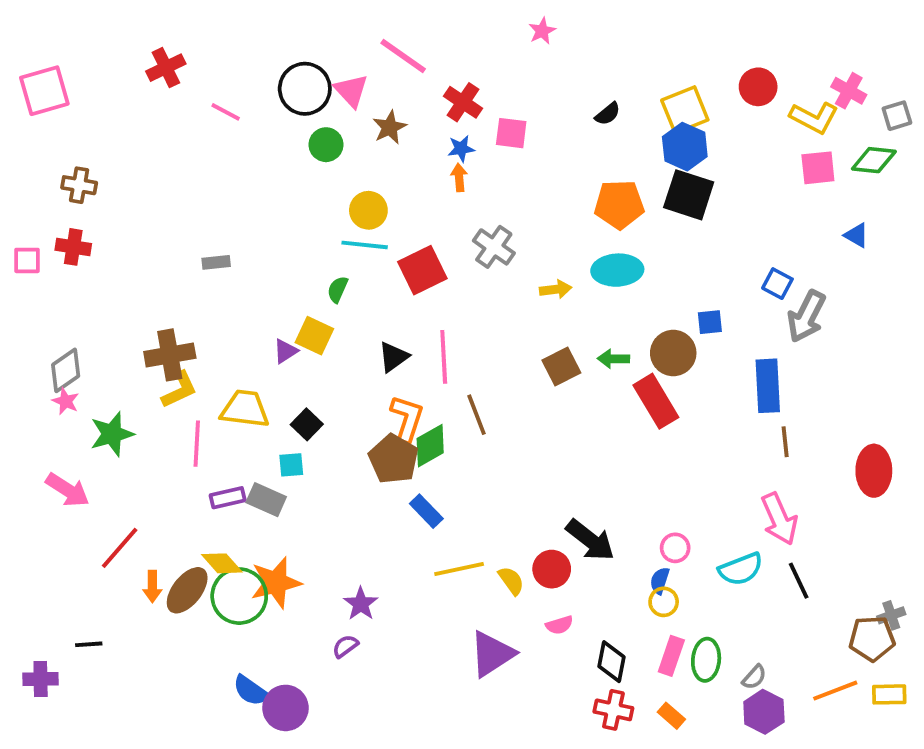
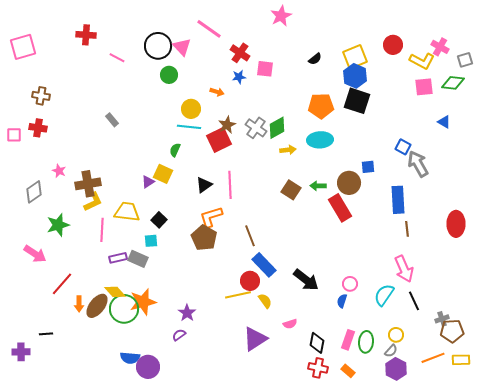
pink star: (542, 31) -> (281, 16), size x1.5
red cross: (166, 68) -> (86, 35), turned 30
brown star: (390, 127) -> (227, 125), moved
orange arrow: (459, 177) -> (217, 92), moved, turned 112
gray rectangle: (216, 262) -> (112, 120), moved, turned 56
gray arrow: (806, 316) -> (418, 164), turned 124
brown square: (561, 367) -> (291, 190), turned -30
pink star: (66, 401) -> (59, 171), moved
brown line: (476, 415) -> (250, 236), moved
orange L-shape: (407, 419) -> (211, 217), turned -125
green diamond: (430, 446) -> (277, 128), moved
red ellipse: (874, 471) -> (456, 224), moved
blue rectangle: (426, 511) -> (264, 265), moved, size x1.4
red circle: (552, 569) -> (250, 281), moved
cyan semicircle: (741, 569) -> (384, 295), turned 145
yellow circle: (664, 602) -> (396, 335), moved
gray cross: (891, 615) -> (442, 319), moved
blue semicircle: (251, 691) -> (130, 358), turned -30

